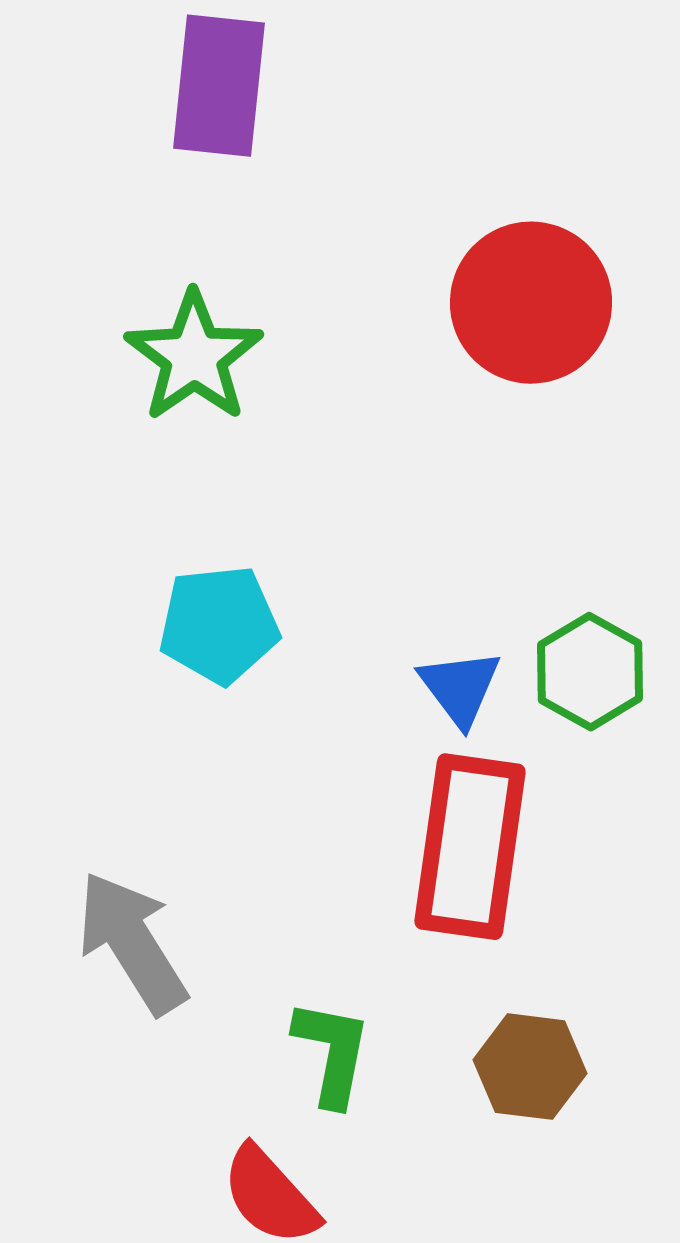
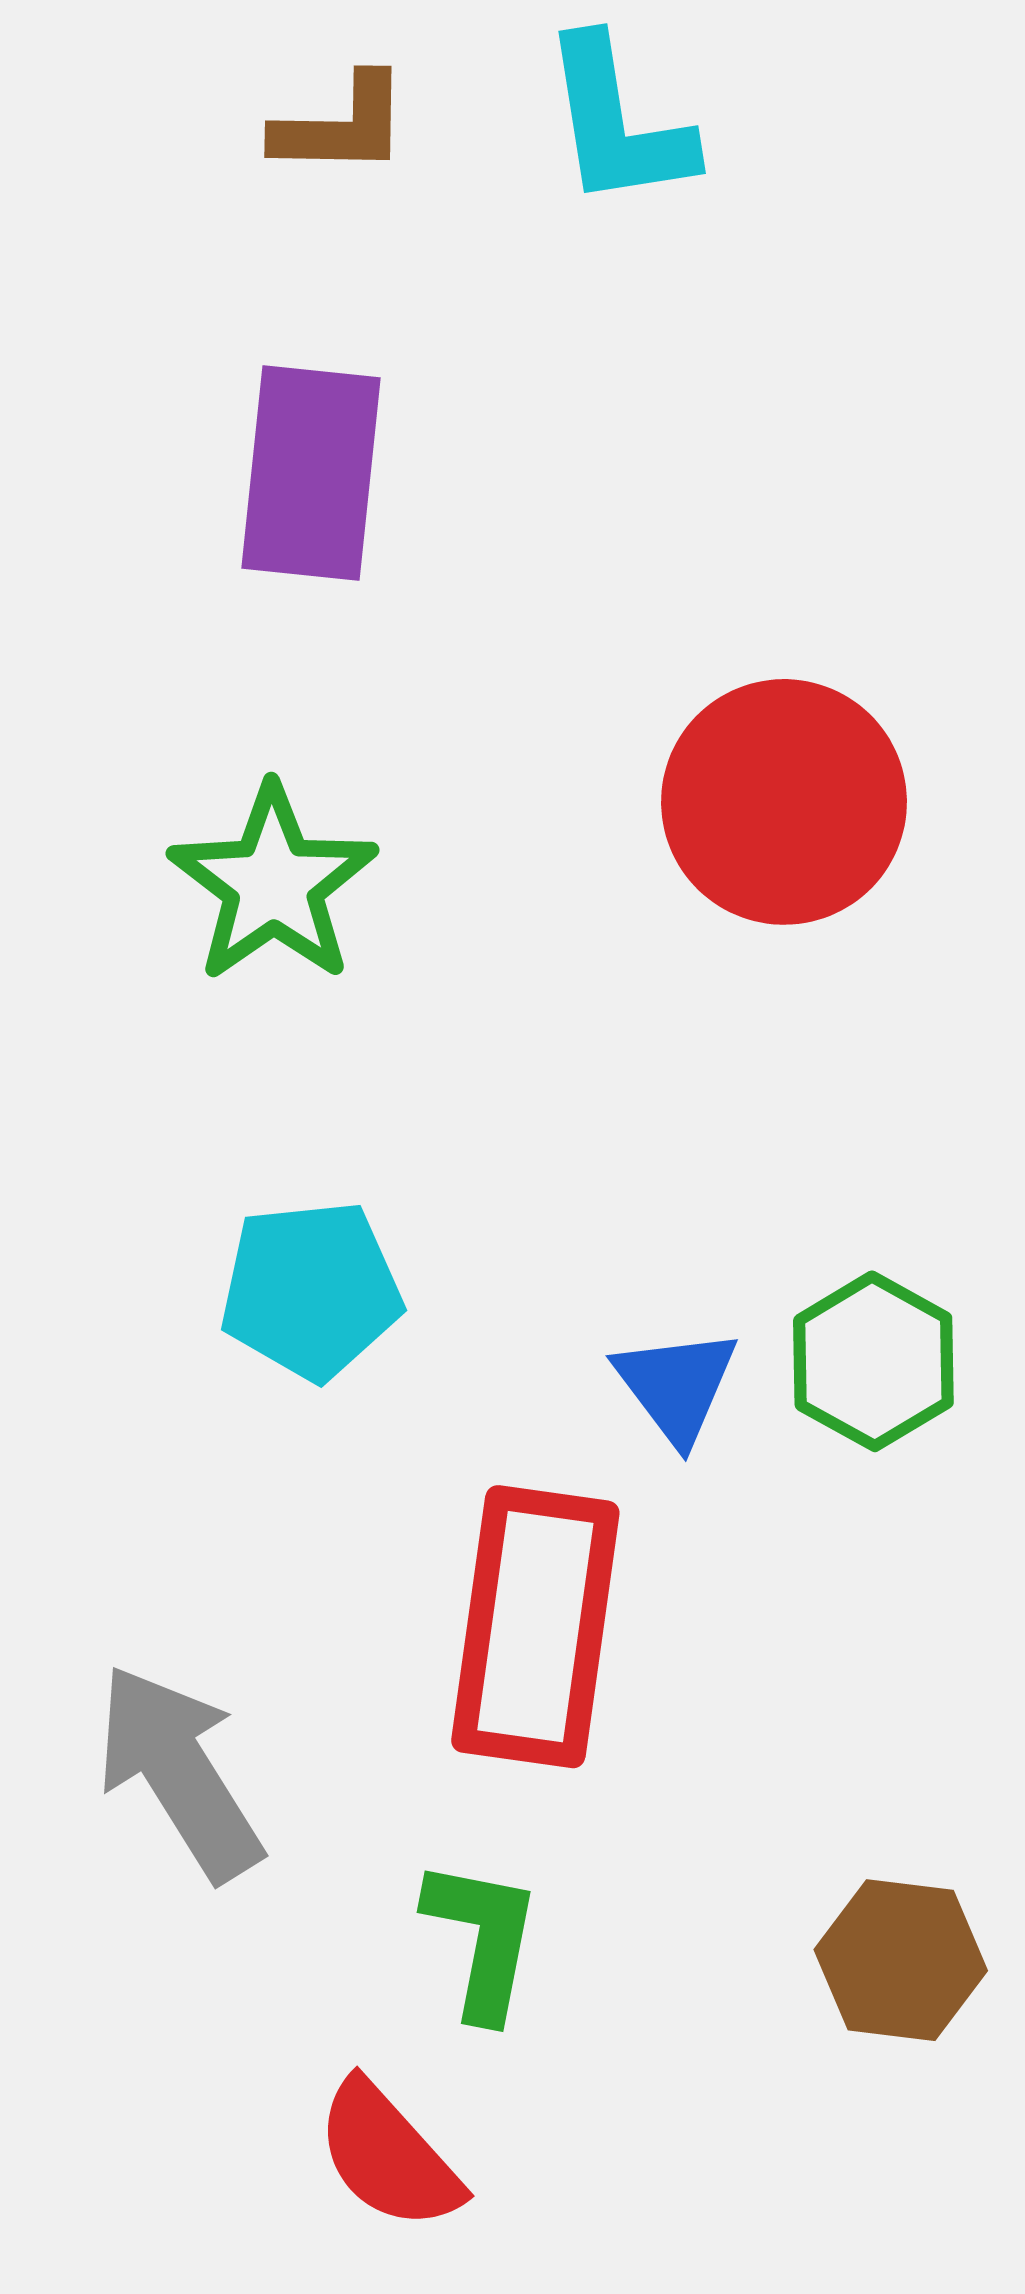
red rectangle: (470, 847) -> (535, 1627), moved
brown hexagon: (530, 1067) -> (901, 1960), moved

